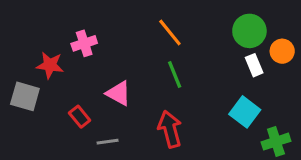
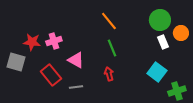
pink cross: (84, 43) -> (54, 41), moved
red rectangle: (80, 117) -> (51, 75), size x1.5
red arrow: (170, 129) -> (109, 74), moved, size x0.6
gray line: (108, 142) -> (76, 87), moved

